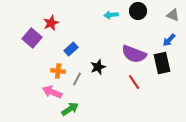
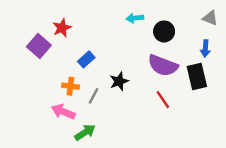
black circle: (138, 11) -> (164, 31), moved
blue arrow: (169, 40) -> (205, 48), turned -40

